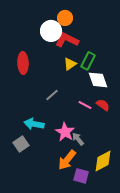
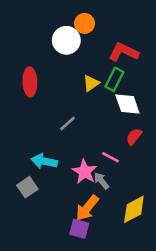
red L-shape: (67, 40) -> (124, 52), moved
pink line: (85, 105) -> (111, 157), moved
red semicircle: (103, 105) -> (134, 137), turned -88
purple square: (81, 176) -> (79, 229), moved

